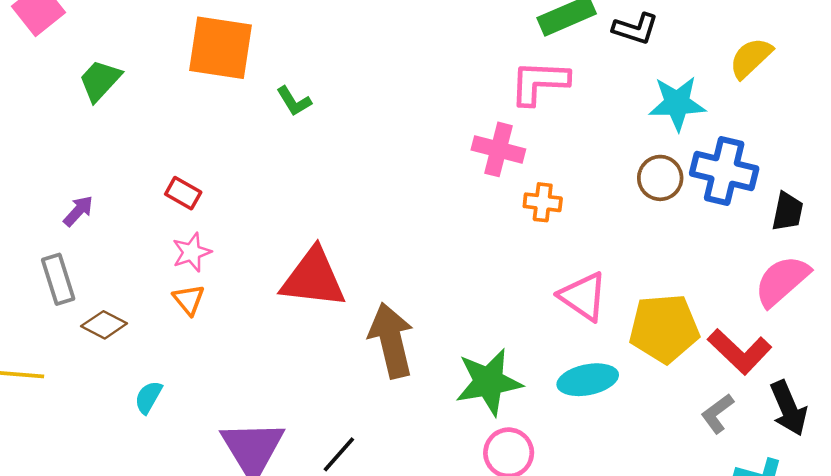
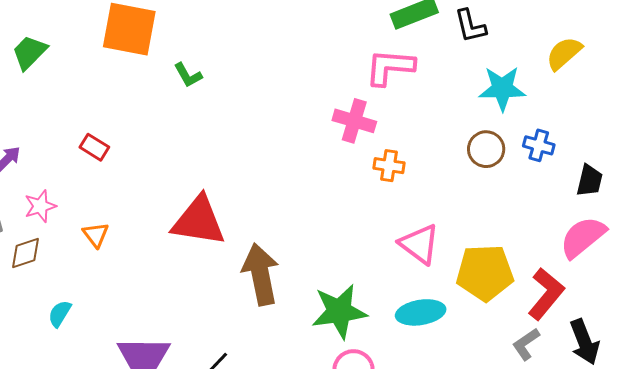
black L-shape: (635, 29) -> (470, 26), turned 57
blue cross: (724, 171) -> (539, 145), size x0.6
pink star: (192, 252) -> (40, 206), moved
brown diamond: (104, 325) -> (26, 253), turned -48
red L-shape: (740, 351) -> (546, 294), turned -96

